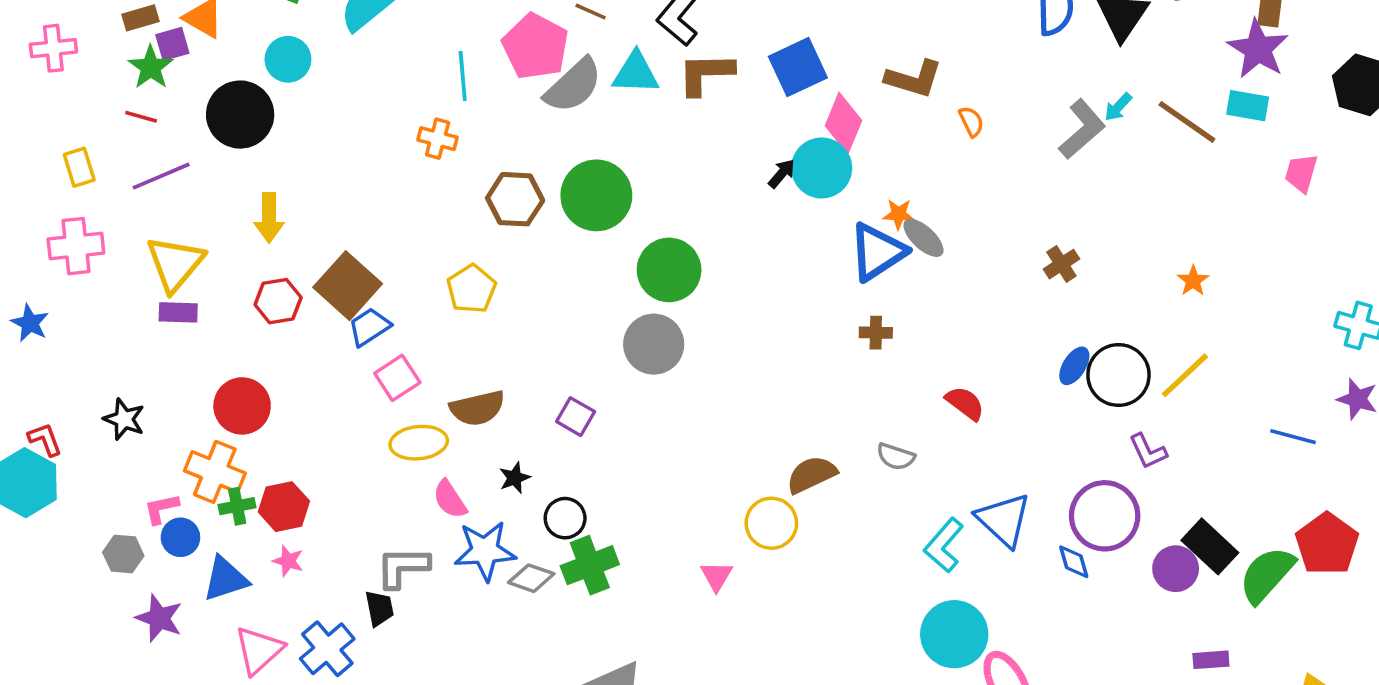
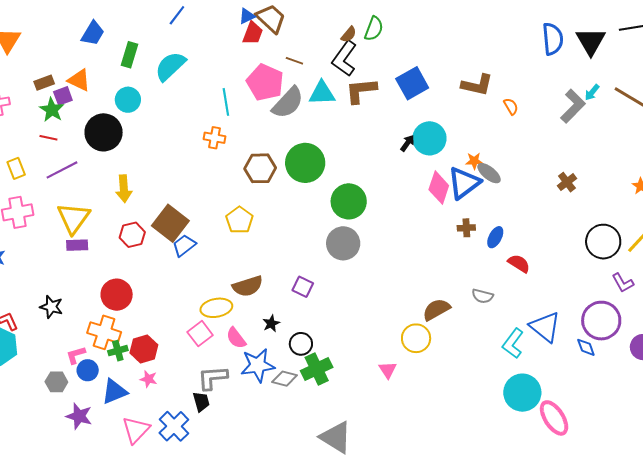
pink diamond: (843, 123) -> (439, 188), moved
blue ellipse: (1074, 366) -> (495, 237), moved
pink square: (397, 378) -> (200, 334), moved

